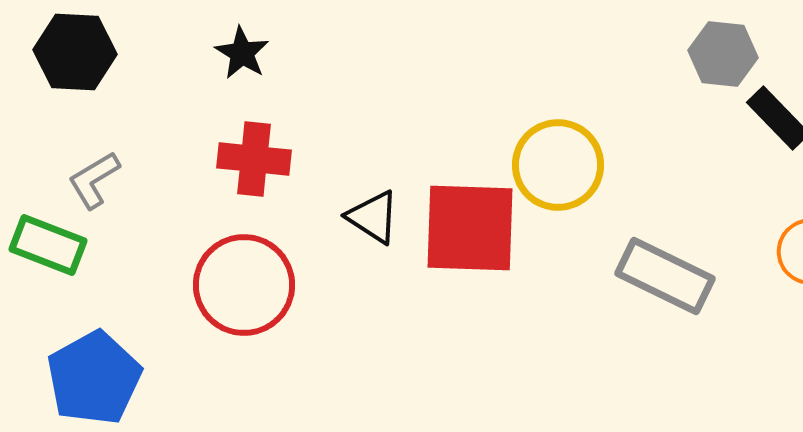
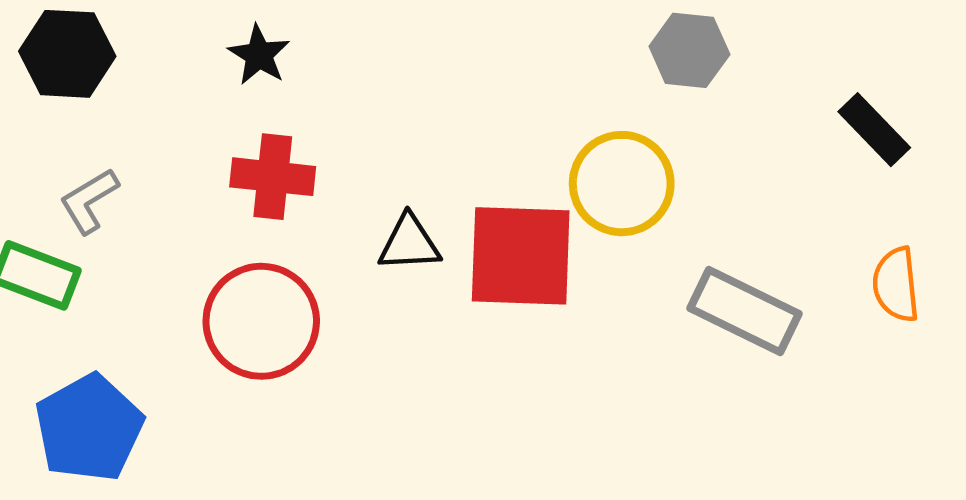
gray hexagon: (723, 54) -> (689, 50), moved
black triangle: (373, 217) -> (409, 243), turned -36

